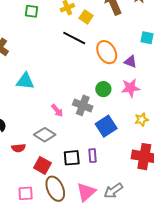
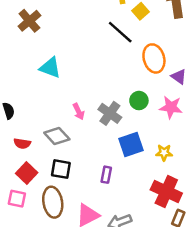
yellow star: (142, 120) -> (164, 153), moved
black square: (72, 158) -> (61, 169), moved
red square: (42, 165) -> (27, 173), moved

